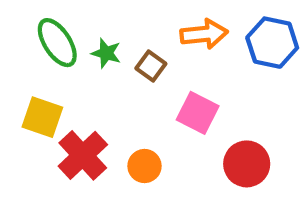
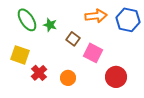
brown square: (151, 66) -> (73, 39), moved
red cross: (83, 155) -> (39, 73), size x0.7

